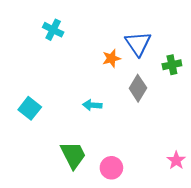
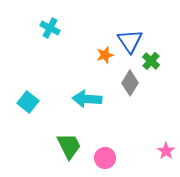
green cross: (172, 65) -> (151, 61), moved, turned -36
cyan arrow: (92, 105) -> (87, 99), size x1.6

